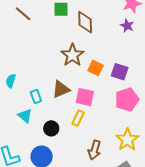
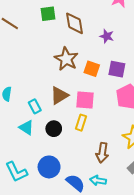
purple star: (127, 26) -> (107, 36), moved
black circle: (51, 128) -> (54, 129), moved

